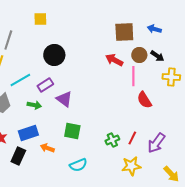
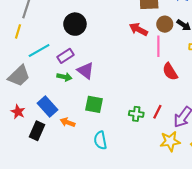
green arrow: (34, 105) -> (64, 77), moved
blue rectangle: (28, 133) -> (48, 106), turned 66
green cross: (112, 140) -> (136, 114), turned 32
cyan semicircle: (78, 165) -> (100, 140), turned 102
yellow star: (131, 166) -> (170, 141), moved

